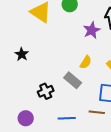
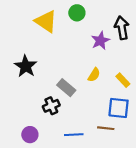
black star: (22, 54) -> (26, 66), size x1.5
gray rectangle: (73, 80) -> (66, 88), moved

